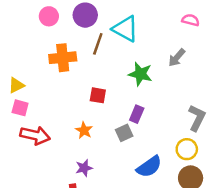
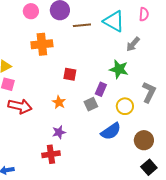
pink semicircle: (191, 20) -> (144, 14), turned 80
cyan triangle: (125, 29) -> (114, 21), moved
brown line: (98, 44) -> (82, 25), moved, turned 66
green star: (140, 74) -> (119, 69), moved
yellow circle: (187, 149) -> (125, 106), moved

